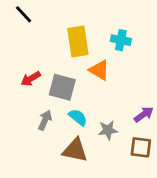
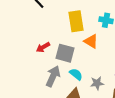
gray arrow: (45, 120) -> (53, 76), size x1.5

